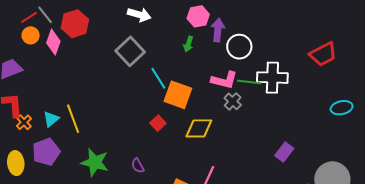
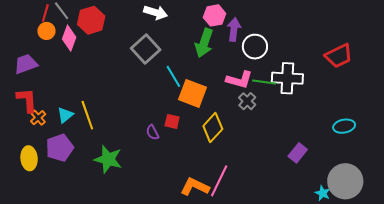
red line: (29, 17) -> (45, 13), turned -42
green arrow: (188, 44) -> (204, 43), size x1.8
cyan ellipse: (342, 108) -> (344, 126), moved
red square: (158, 123) -> (172, 121), turned -35
yellow diamond: (199, 128) -> (213, 128), turned -48
purple semicircle: (138, 166) -> (152, 132), moved

